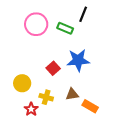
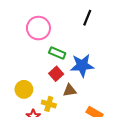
green rectangle: (65, 28) -> (57, 53), moved
brown triangle: (72, 94) -> (70, 90), moved

